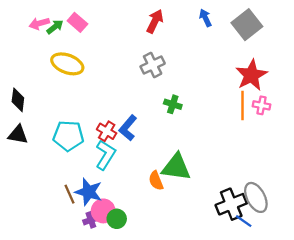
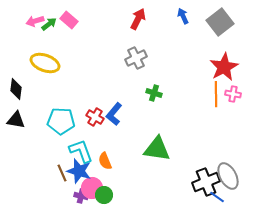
yellow ellipse: (67, 64) -> (45, 63), moved
cyan L-shape: (105, 155) -> (81, 151), moved, turned -52
orange semicircle: (156, 181) -> (105, 161), moved
purple cross: (91, 220) -> (81, 196), turned 32

